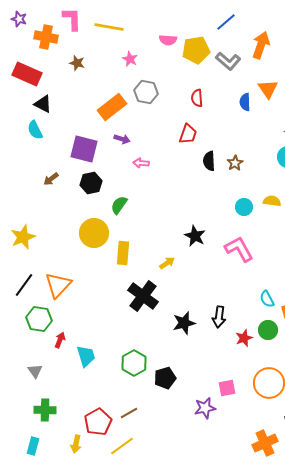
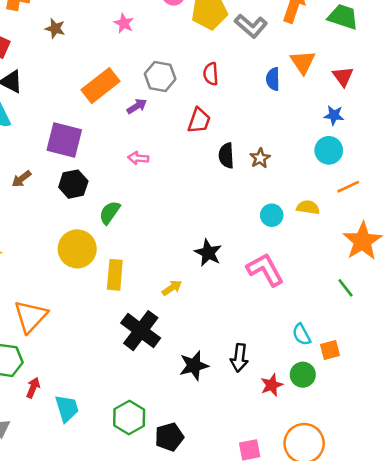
gray hexagon: (146, 92) -> (160, 76), moved
purple arrow: (122, 139) -> (137, 106), moved, turned -49

